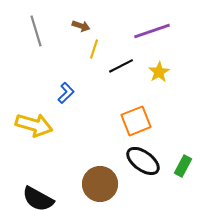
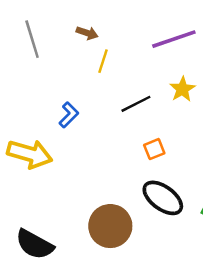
black line: (121, 66) -> (136, 104), moved
orange square: (136, 121) -> (154, 149), size x0.6

